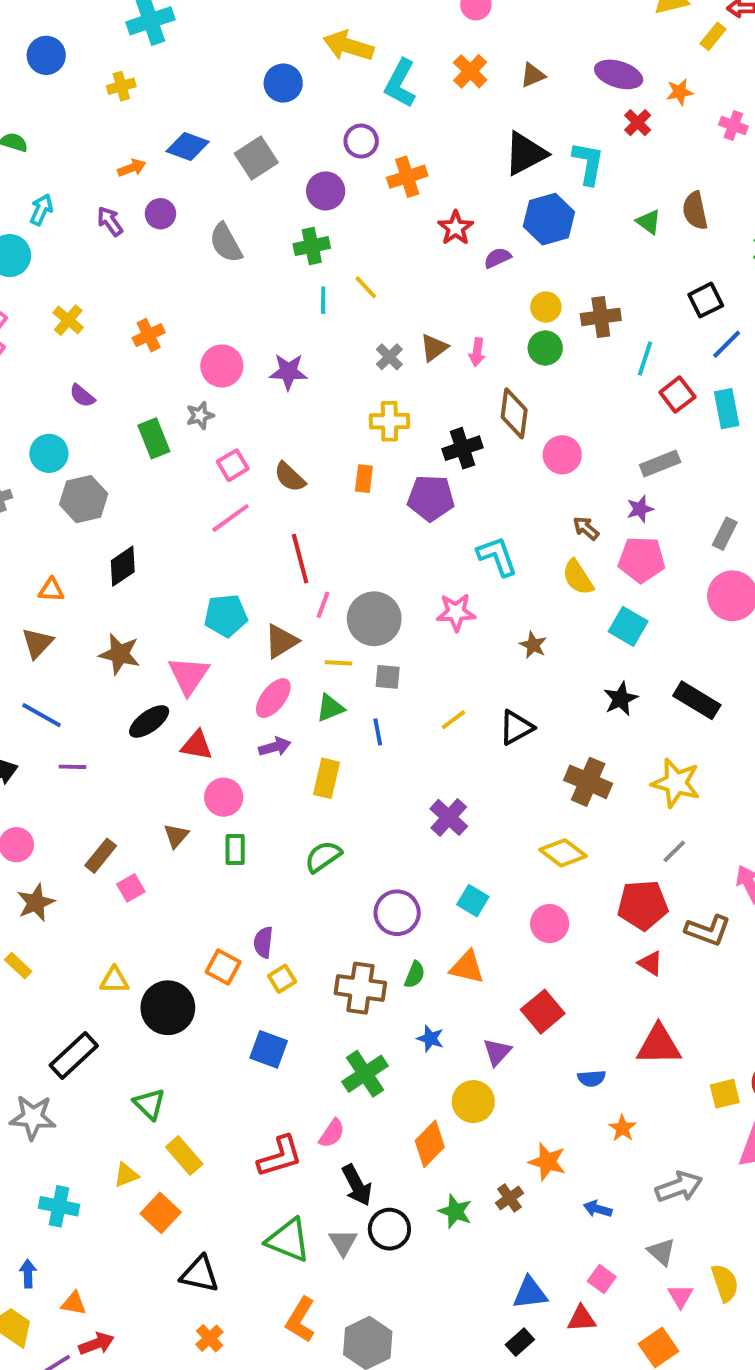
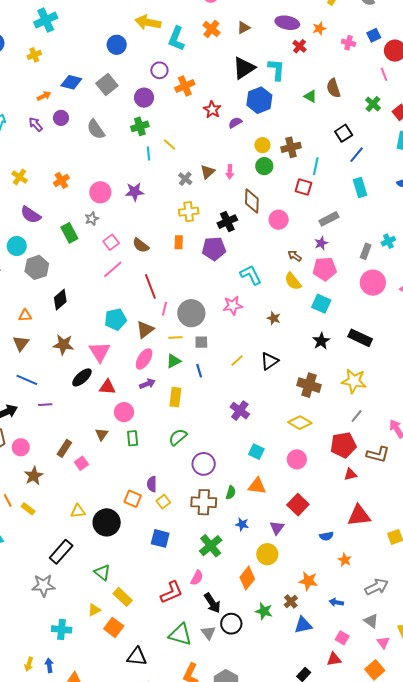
red square: (677, 395) -> (303, 187), moved, turned -30
purple semicircle: (82, 396) -> (31, 215), size x1.5
purple circle: (397, 913) -> (204, 464), moved
red triangle: (650, 963) -> (350, 474), turned -40
blue triangle: (530, 1293) -> (303, 625), moved

